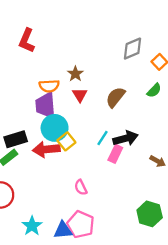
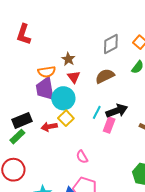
gray diamond: (133, 49) -> (111, 44), moved
brown semicircle: (115, 97) -> (105, 76), turned 30
cyan circle: (55, 128) -> (63, 98), moved
red arrow: (46, 149) -> (49, 127), size x0.7

